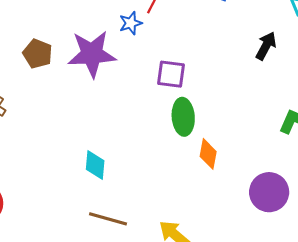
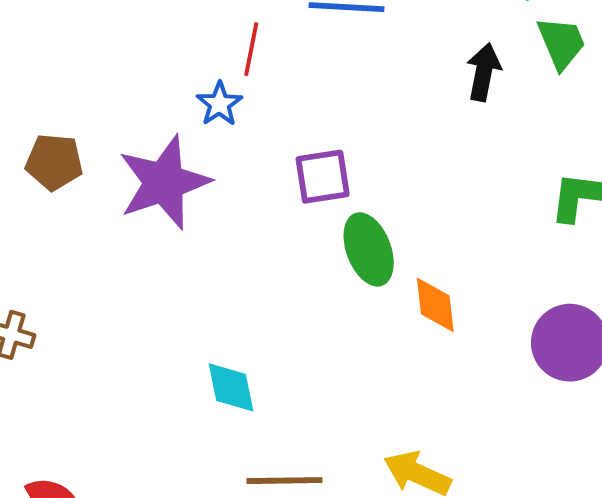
brown pentagon: (38, 54) -> (54, 162), moved

